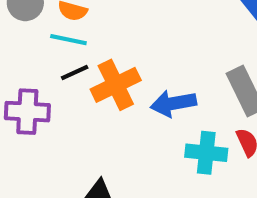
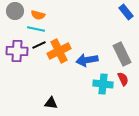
purple cross: (27, 112) -> (17, 51), moved

